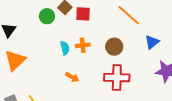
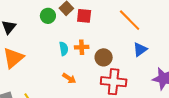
blue triangle: (152, 42) -> (140, 49), moved
brown circle: (114, 47) -> (104, 57), moved

